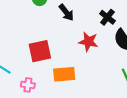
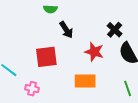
black arrow: (66, 12) -> (66, 30), moved
orange rectangle: (64, 74) -> (85, 81), moved

